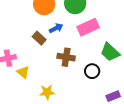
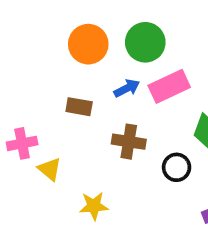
blue arrow: (56, 28) -> (127, 88), moved
brown rectangle: (39, 38) -> (79, 107), turned -32

